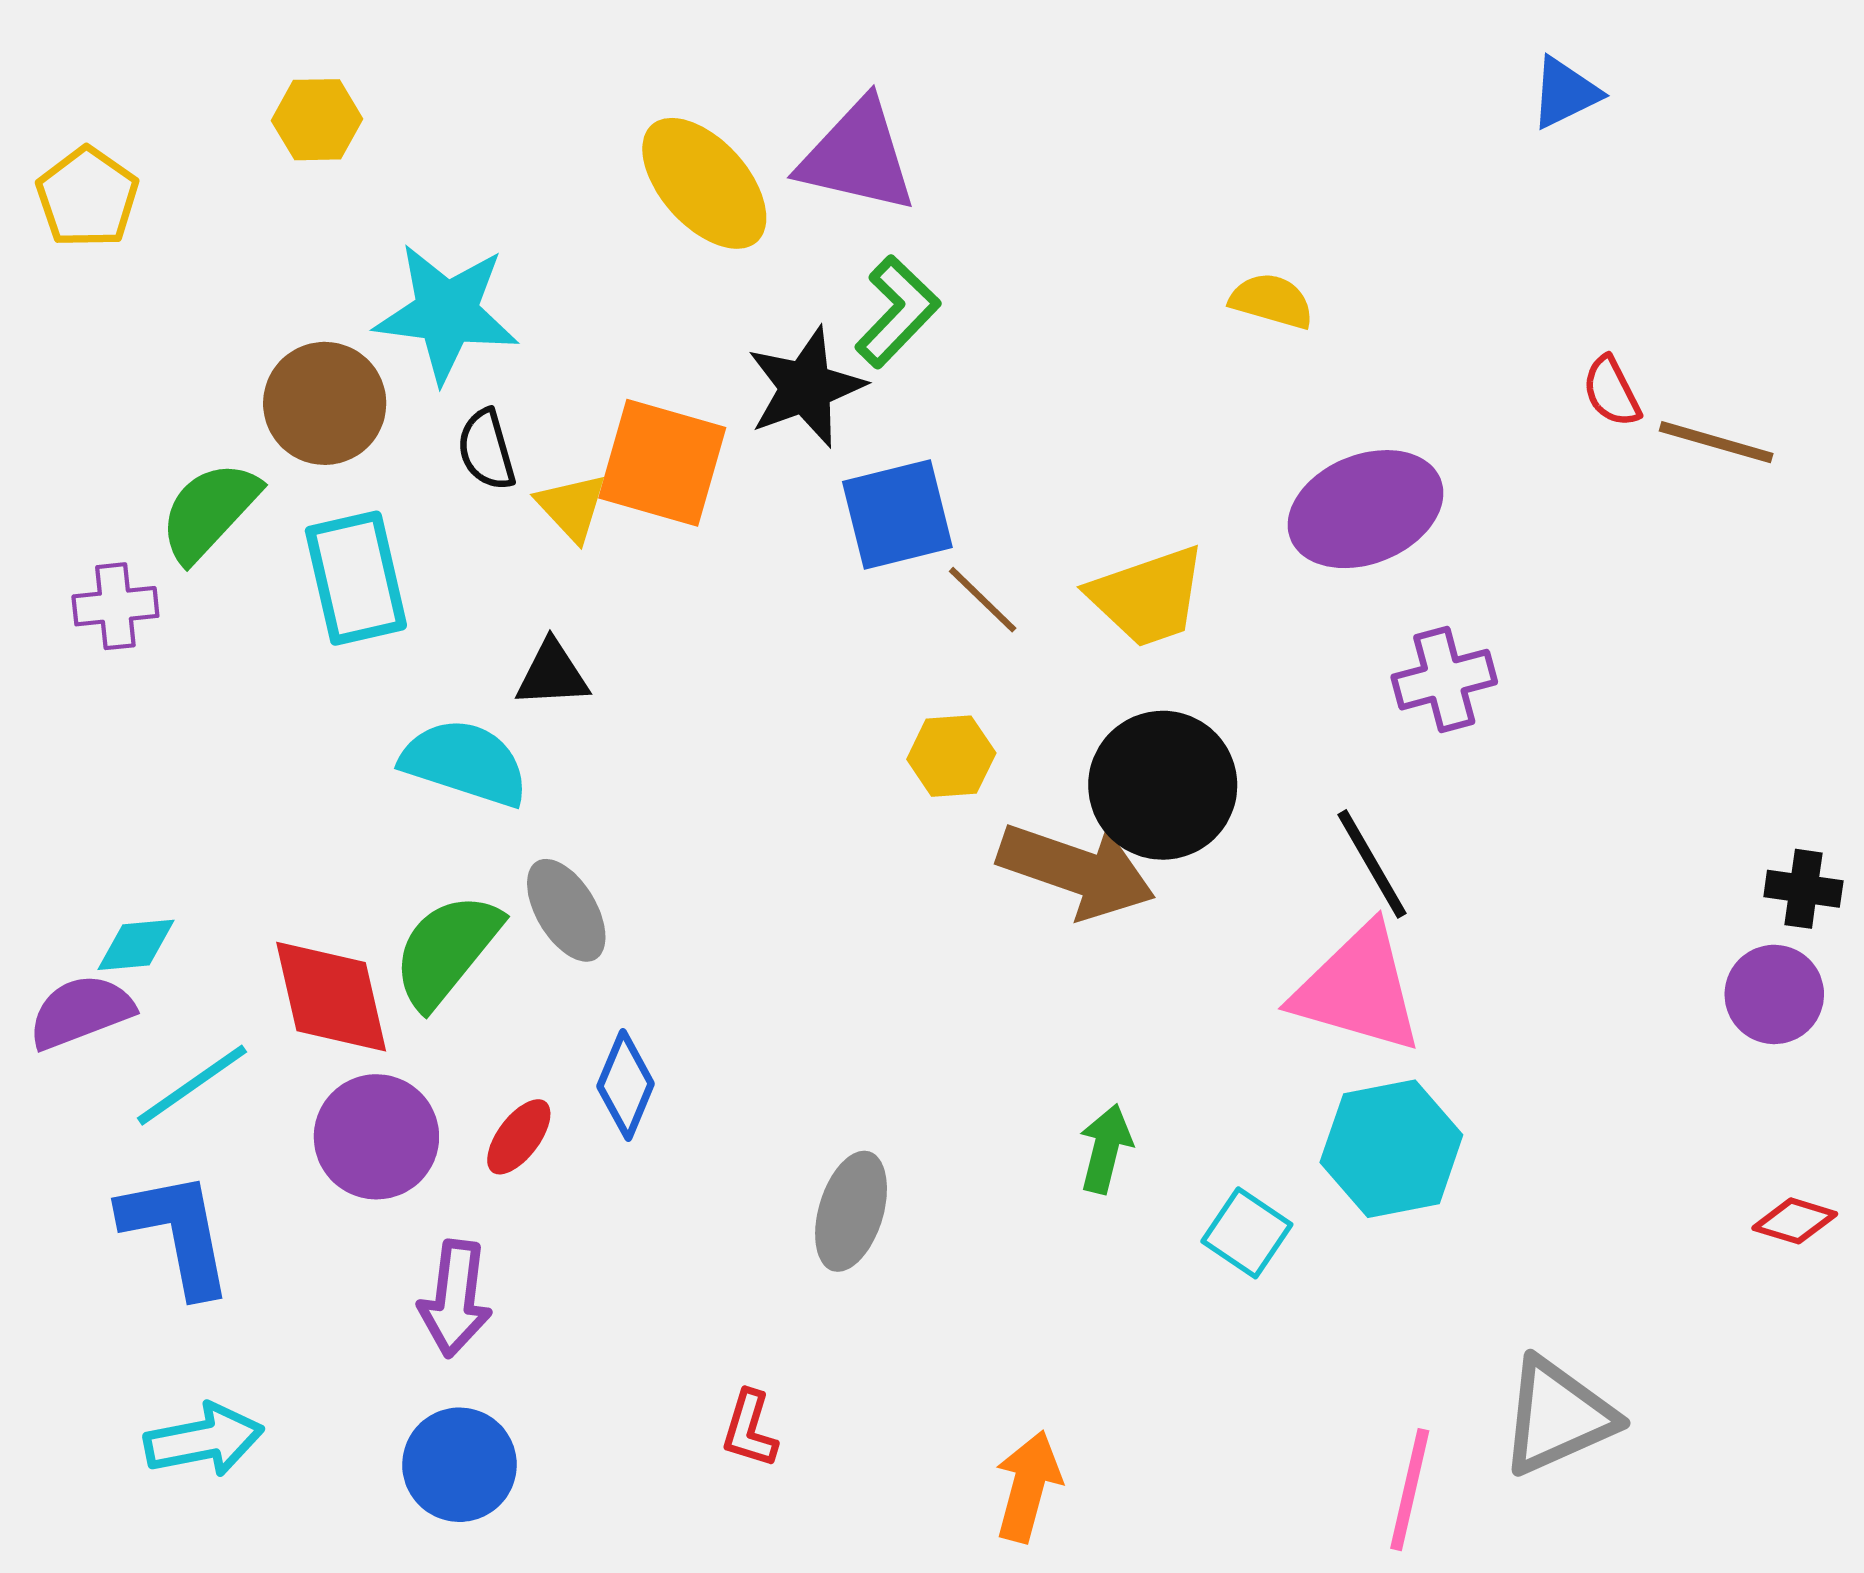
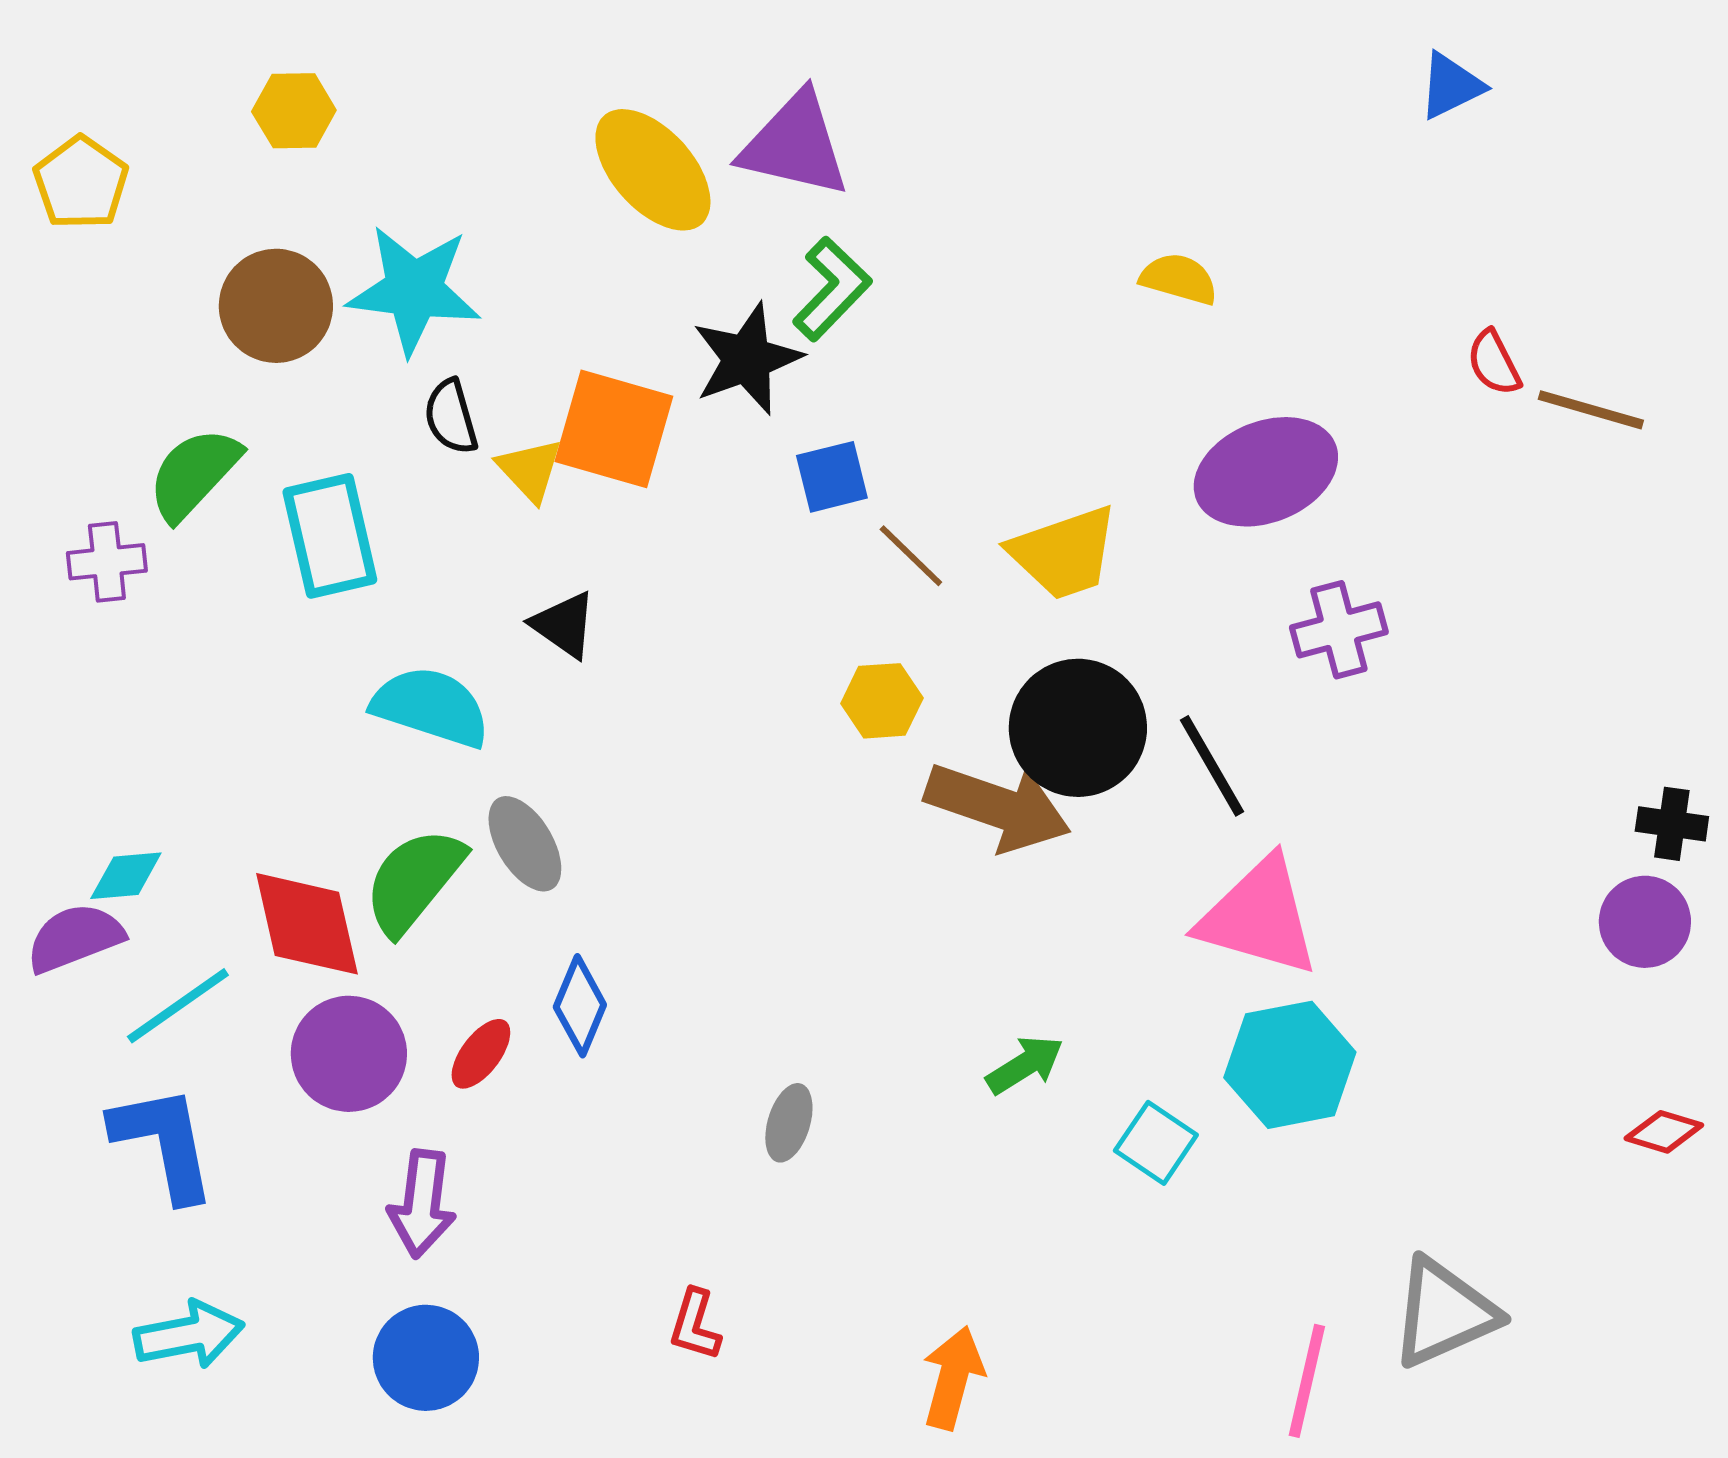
brown circle: (325, 403) -> (276, 306), moved
blue square: (897, 514) -> (832, 477), size x0.7
black triangle: (552, 674) -> (564, 625), moved, turned 38
black line: (1372, 864) -> (1212, 766), moved
green arrow: (1106, 1149) -> (1025, 1065), turned 44
gray ellipse: (851, 1211) -> (789, 1123), size x0.7

